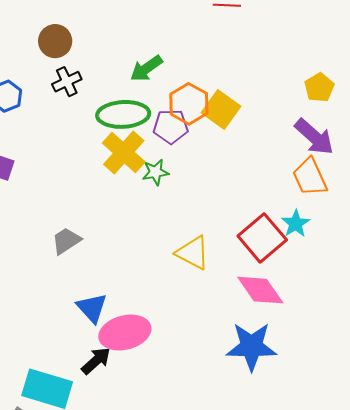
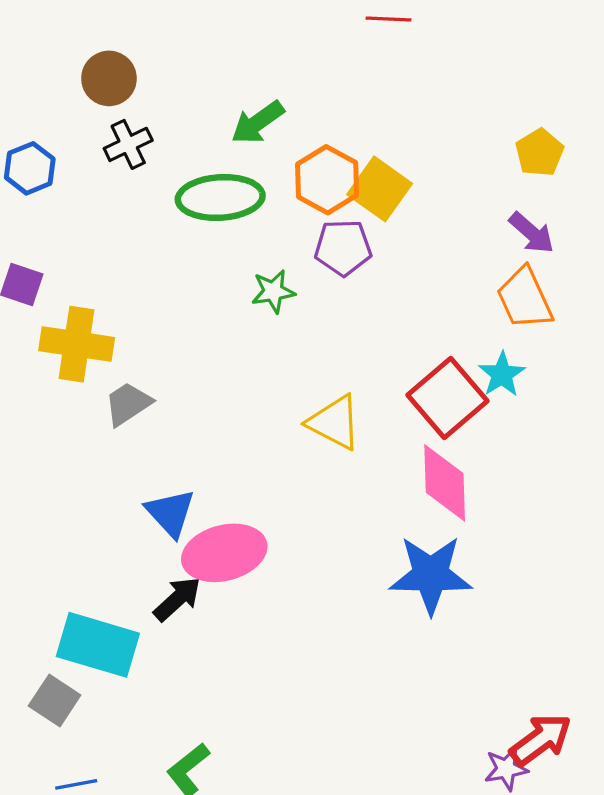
purple pentagon: (171, 127) -> (343, 248), moved
purple arrow: (314, 137) -> (532, 233), size x0.7
yellow cross: (124, 152) -> (77, 344), moved, turned -33
pink diamond: (260, 290) -> (445, 483), turned 33

